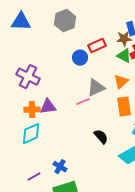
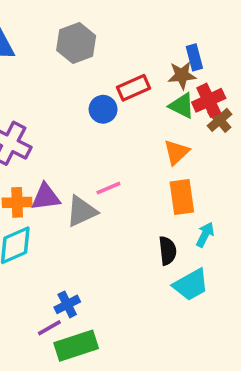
gray triangle: (96, 88) -> (82, 211), moved
black semicircle: (101, 137) -> (168, 251), moved, turned 35
blue cross: (60, 167) -> (67, 304), turned 32
purple line: (34, 177) -> (49, 328), moved

